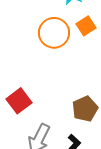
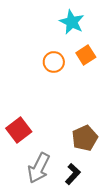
orange circle: (54, 33) -> (54, 62), size x0.7

